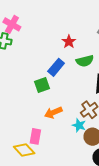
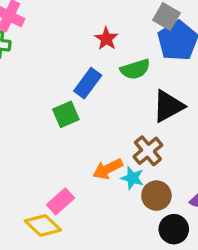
orange arrow: (53, 113) -> (108, 169), moved
pink rectangle: (35, 136) -> (61, 201), turned 42

